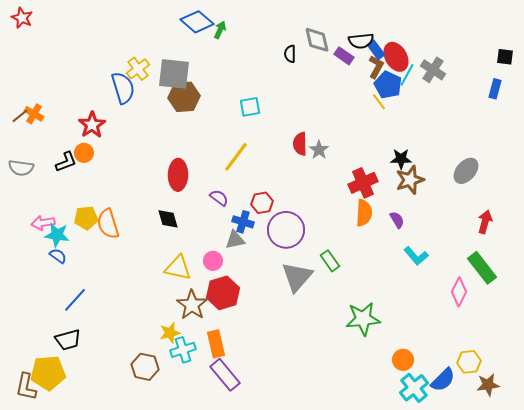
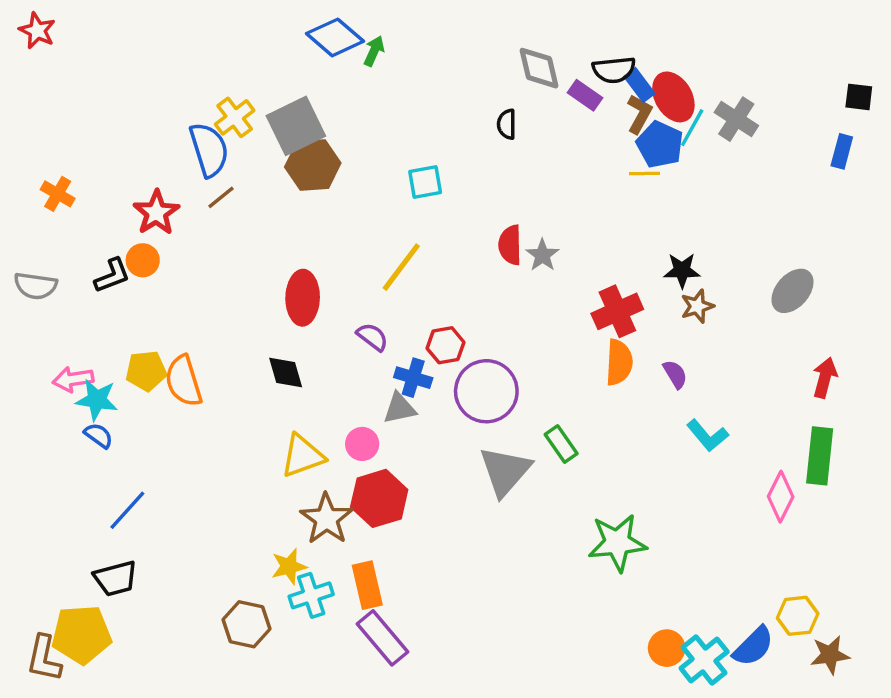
black semicircle: (290, 54) -> (507, 124), moved
gray square: (174, 74) -> (296, 126), turned -32
yellow line: (379, 102) -> (645, 174), turned -54
brown line: (20, 116) -> (221, 197), moved
brown star: (410, 180) -> (697, 306), size x0.7
yellow triangle: (178, 268) -> (303, 456), turned -32
green rectangle: (482, 268) -> (820, 456), turned 44
orange circle: (403, 360) -> (667, 648), moved

